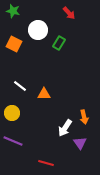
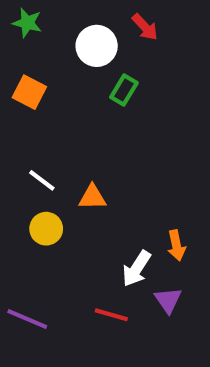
white circle: (38, 30) -> (97, 46), moved
yellow circle: (12, 113) -> (46, 229), moved
purple line: (13, 141) -> (27, 319), moved
red line: (46, 163) -> (111, 315), moved

